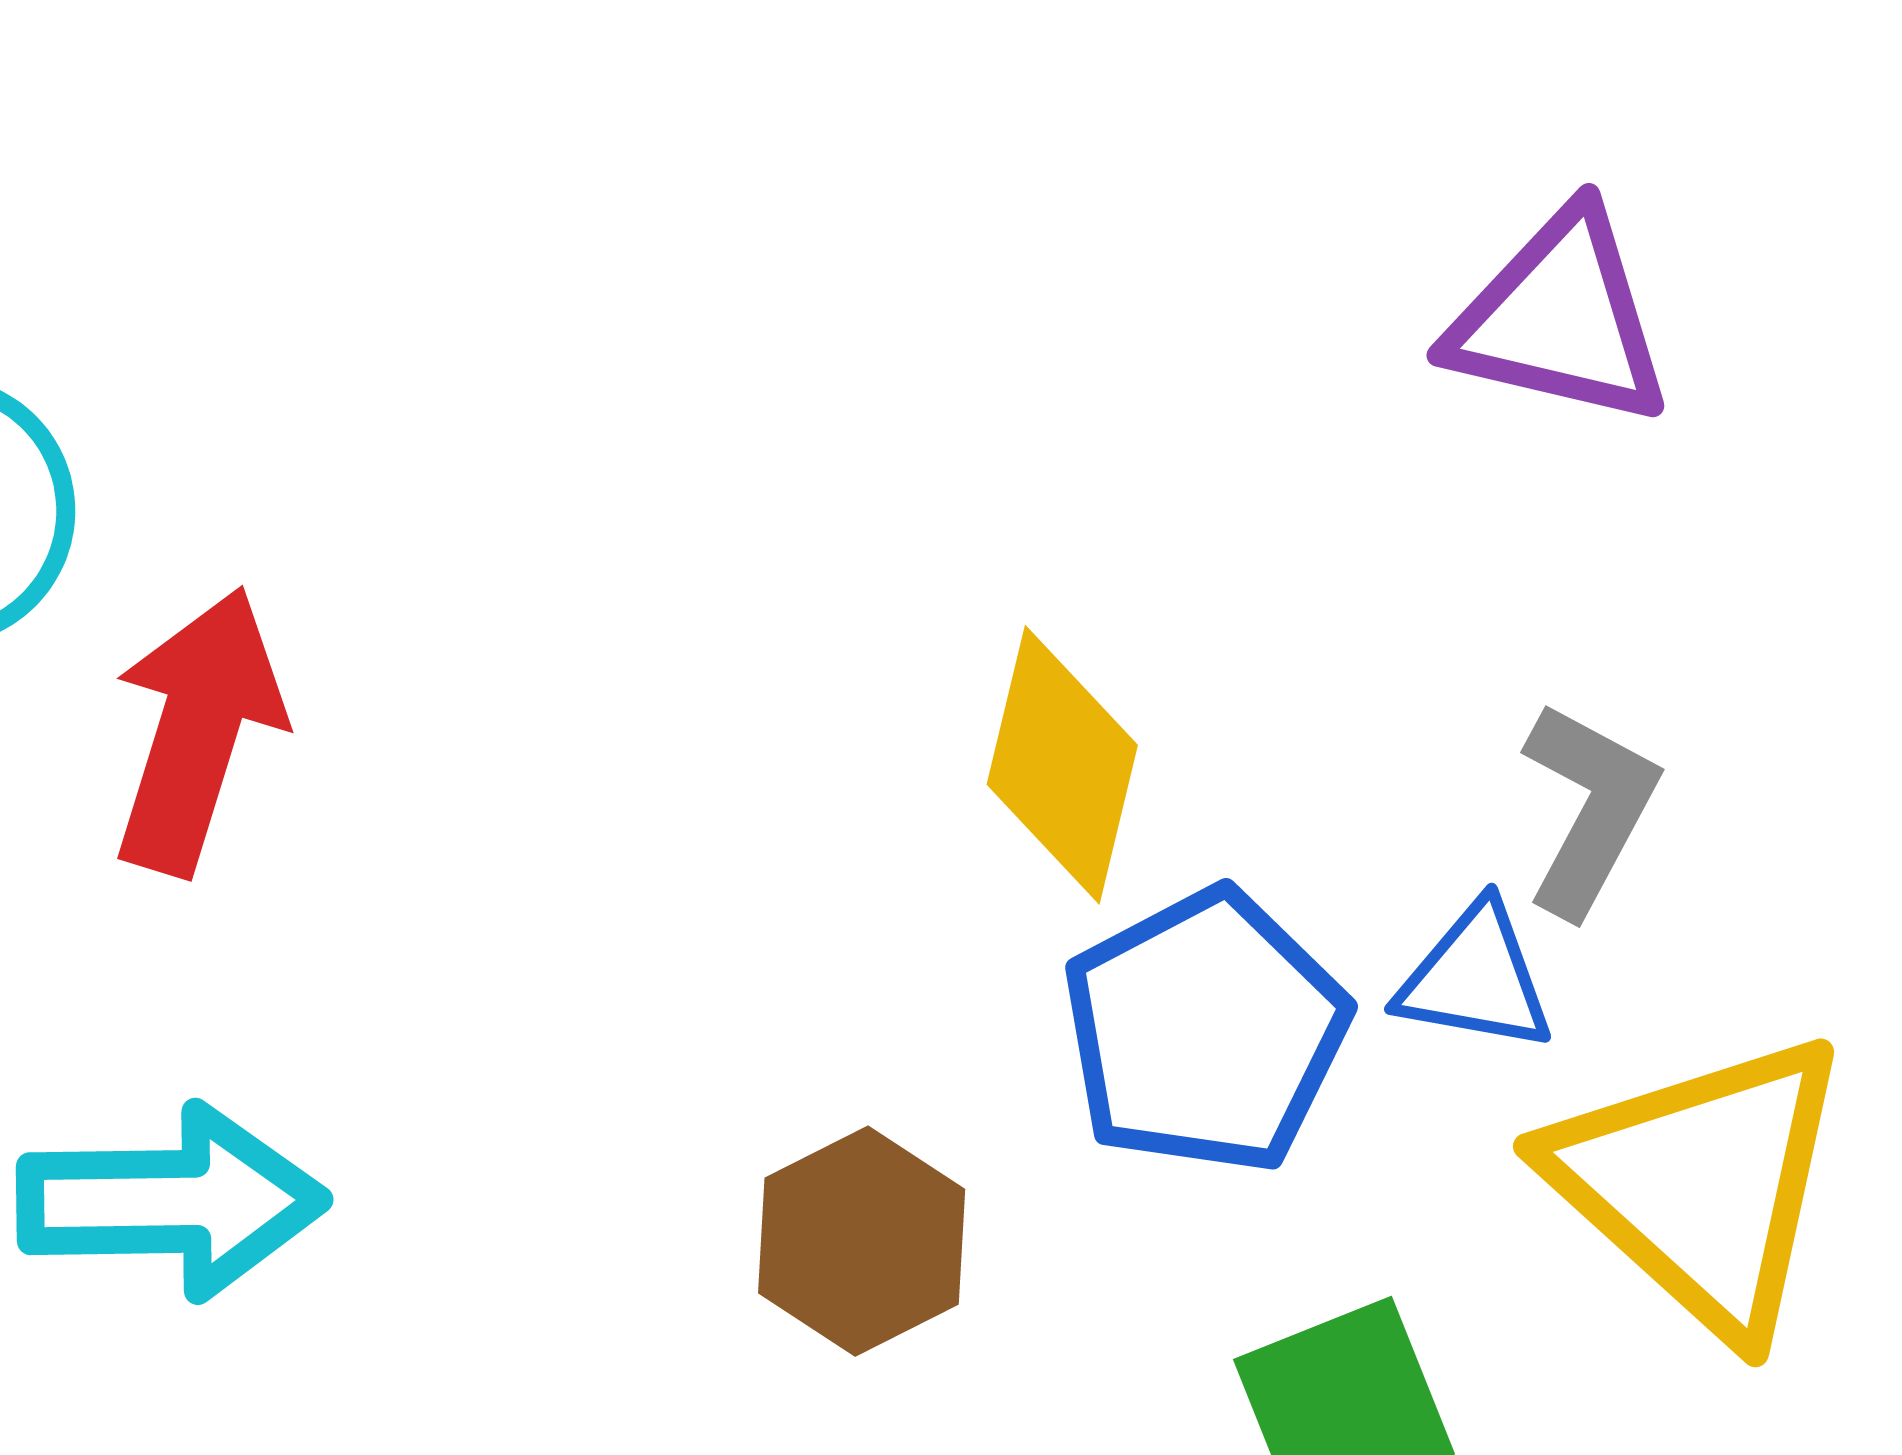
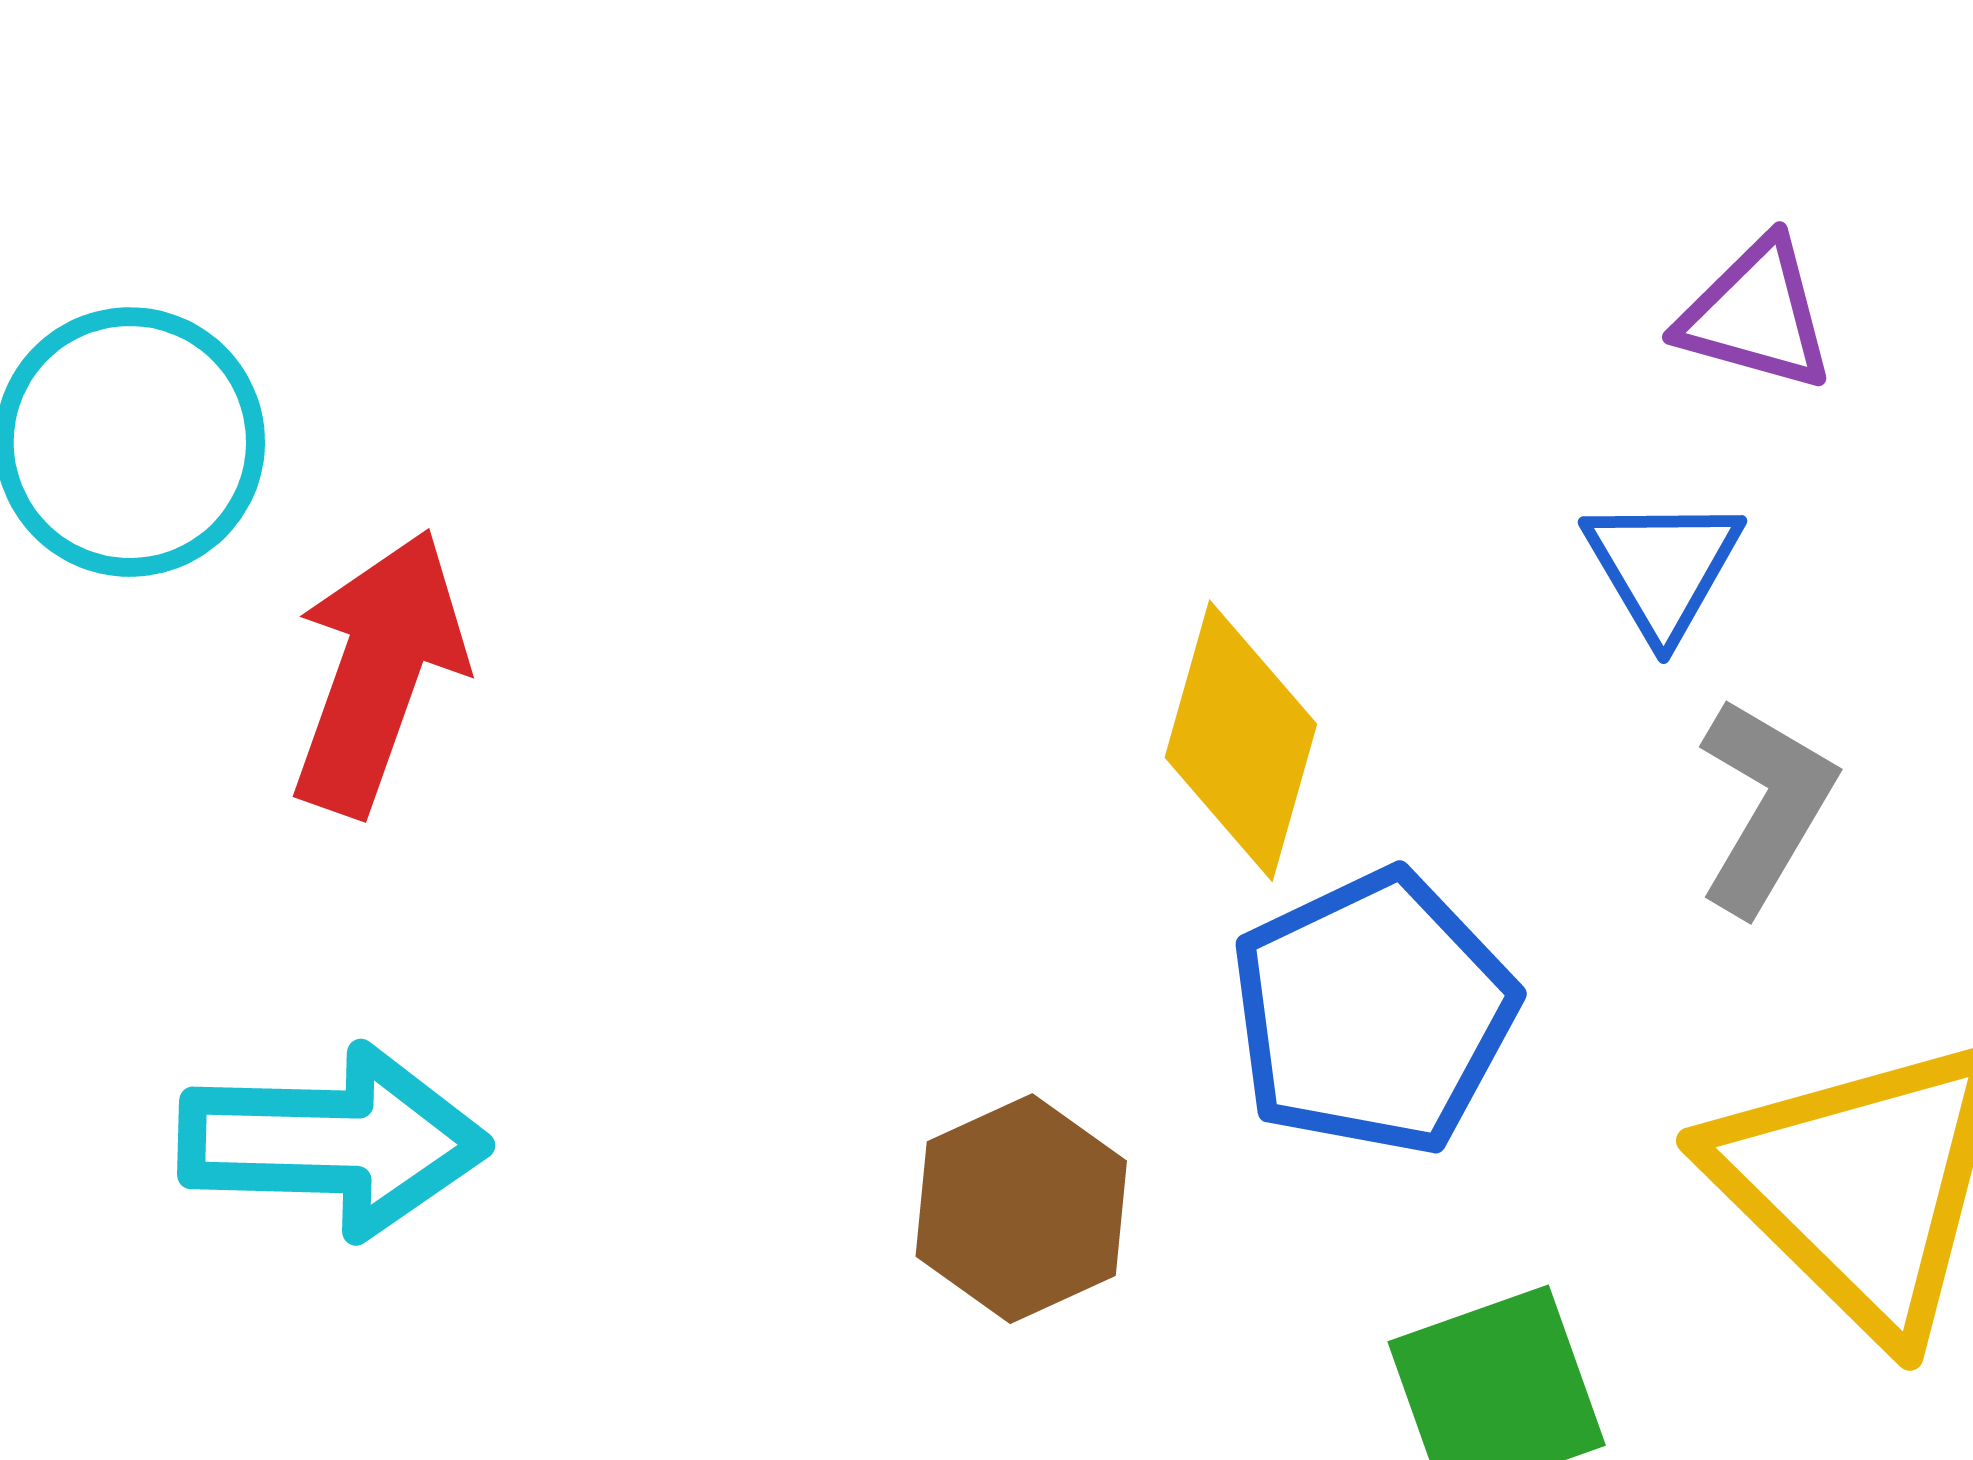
purple triangle: (1560, 319) -> (1756, 315), size x0.7
blue triangle: (1476, 978) -> (1663, 567), moved, turned 47

